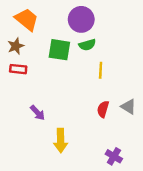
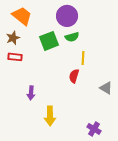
green square: (59, 50) -> (49, 41), turned -30
red semicircle: (103, 109) -> (74, 76), moved
purple arrow: (38, 113) -> (31, 93), turned 48

